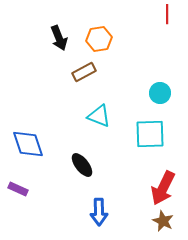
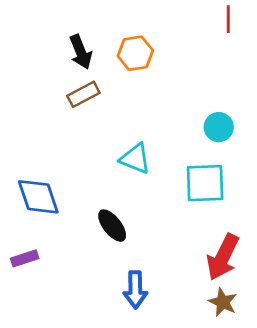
brown rectangle: (84, 72) -> (83, 94), moved
purple rectangle: (18, 189) -> (25, 258), turned -42

